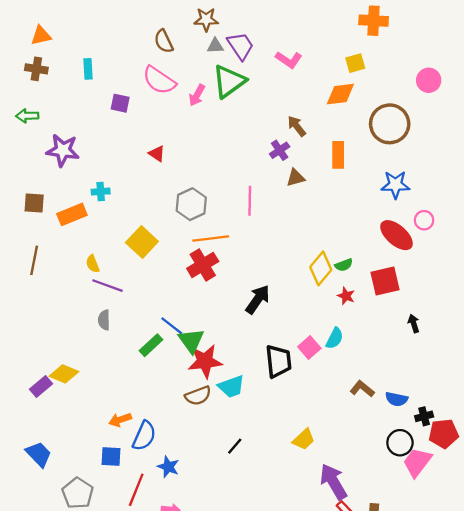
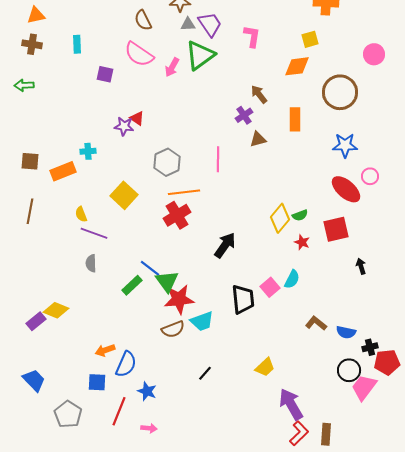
pink L-shape: (289, 60) -> (252, 36), turned -115
purple star: (63, 150) -> (124, 126), moved, size x0.7

